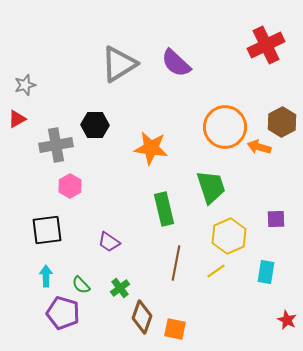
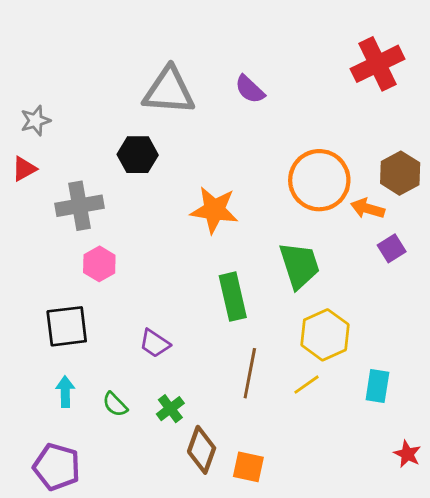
purple semicircle: (176, 63) -> (250, 89), size x0.7
gray triangle: (119, 64) -> (169, 91), turned 36
black hexagon: (95, 125) -> (138, 155), moved
purple square: (276, 219) -> (392, 248), moved, turned -30
purple pentagon: (63, 313) -> (57, 467), moved

